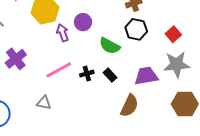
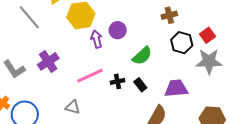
black hexagon: (136, 29) -> (182, 43), moved
red square: (173, 34) -> (208, 35), moved
green semicircle: (110, 46) -> (142, 56), turned -75
gray star: (177, 64) -> (209, 61), moved

